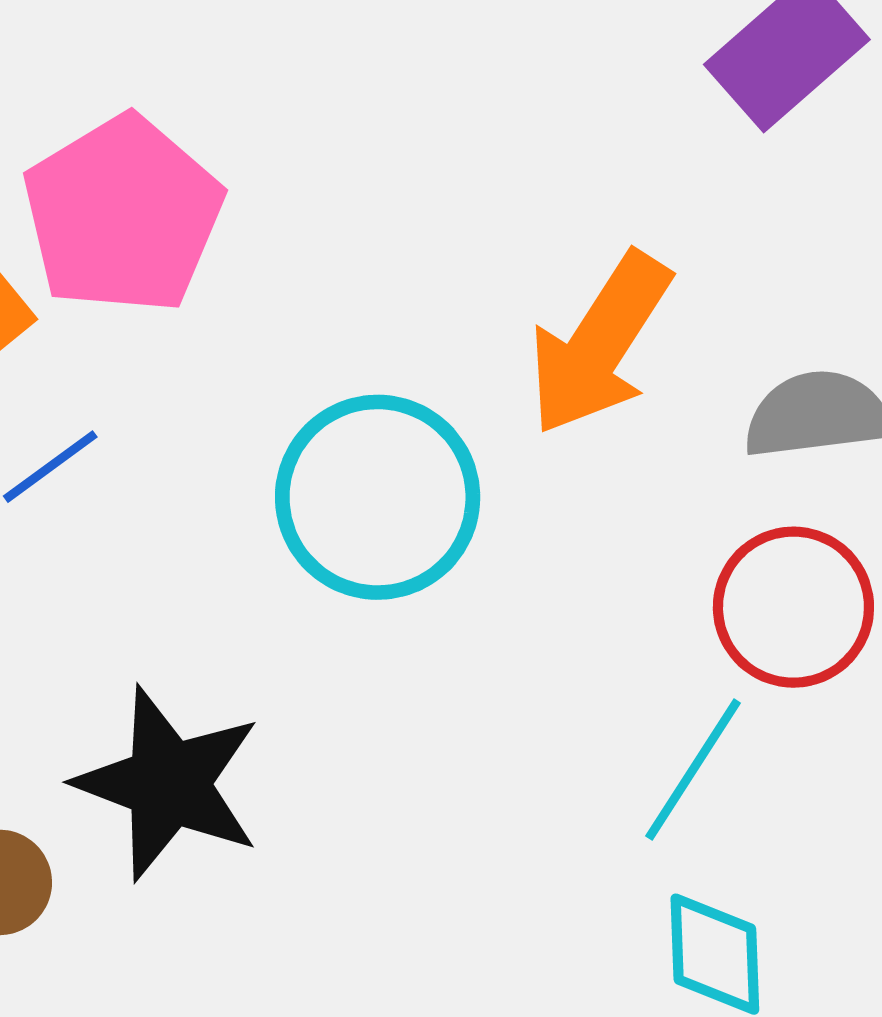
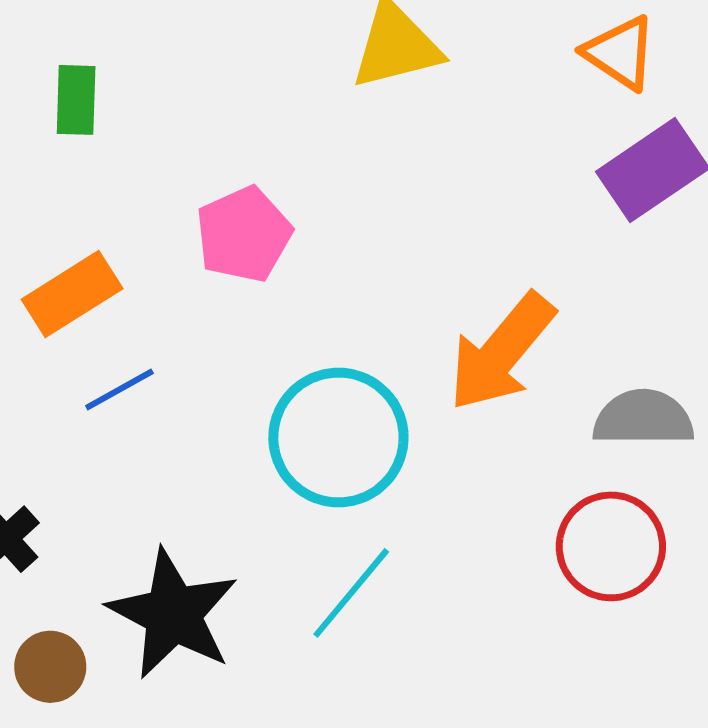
pink pentagon: (123, 215) -> (244, 234), moved, size x0.7
cyan line: (693, 770) -> (351, 593), moved

